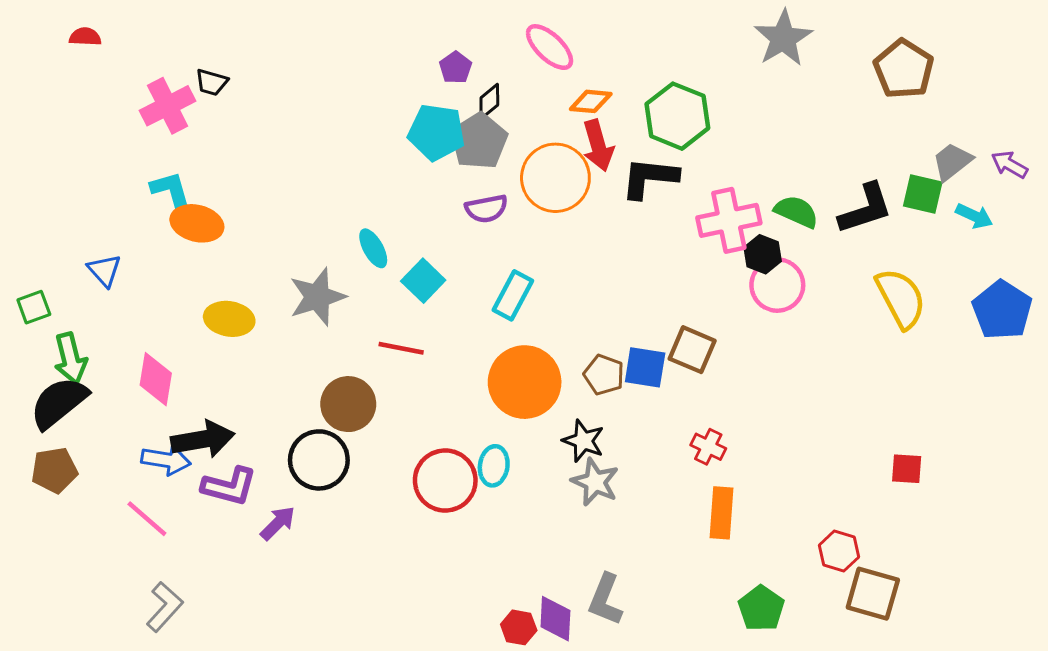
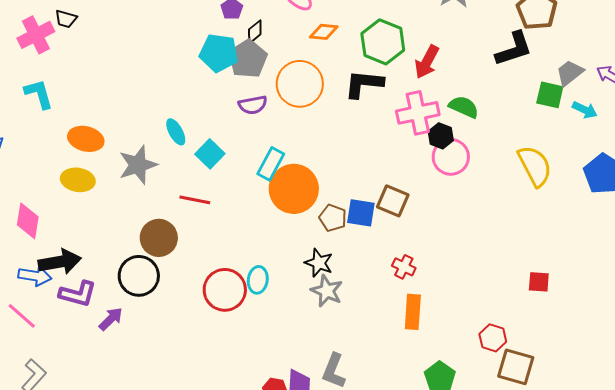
red arrow: (598, 145) -> (427, 62), moved, turned 44
black L-shape: (865, 209) -> (514, 49), moved
orange ellipse: (197, 223) -> (86, 139), moved
orange circle: (525, 382) -> (294, 189), moved

